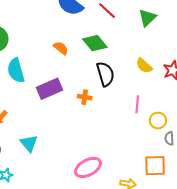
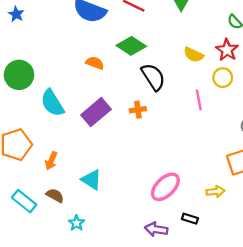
yellow circle: (158, 121) -> (223, 78), moved

